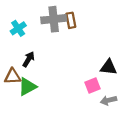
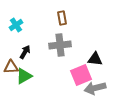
gray cross: (54, 19) -> (60, 45), moved
pink square: (93, 86) -> (81, 75), size x1.5
gray arrow: (109, 100) -> (95, 88), size x1.5

